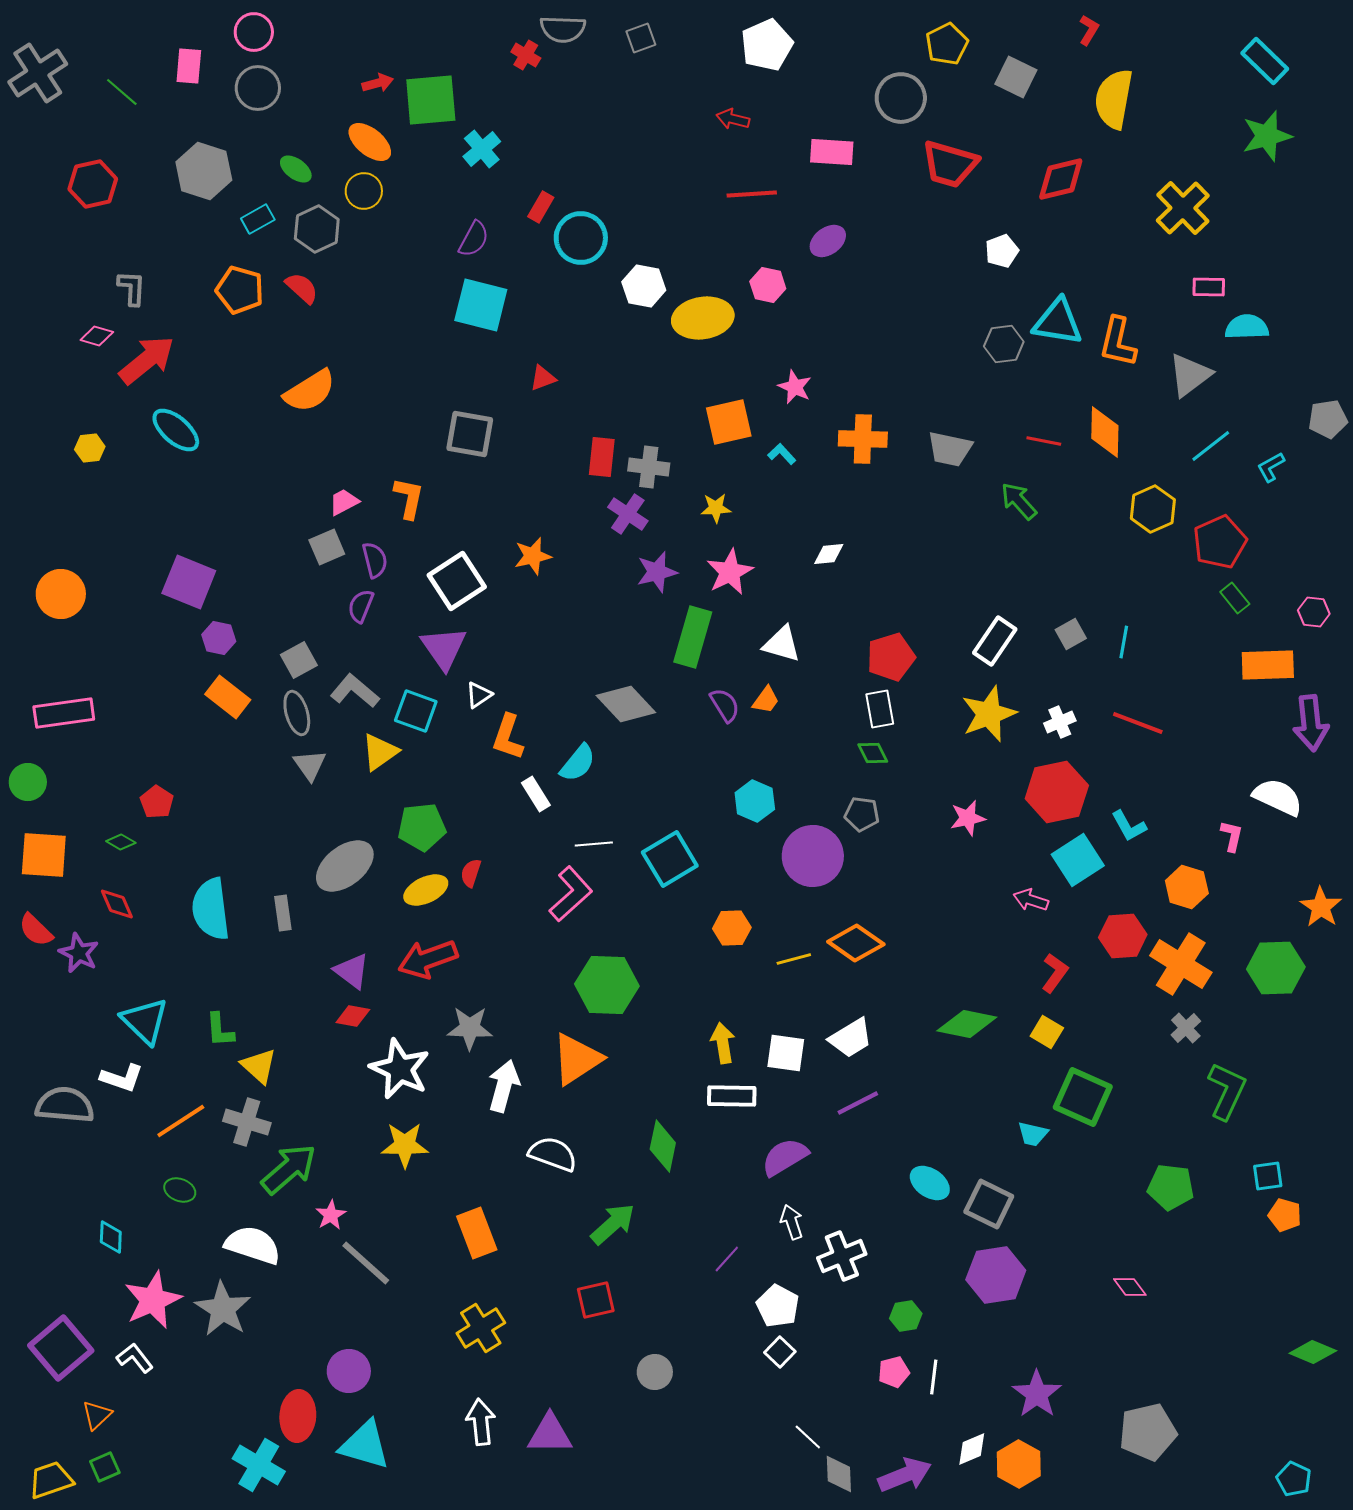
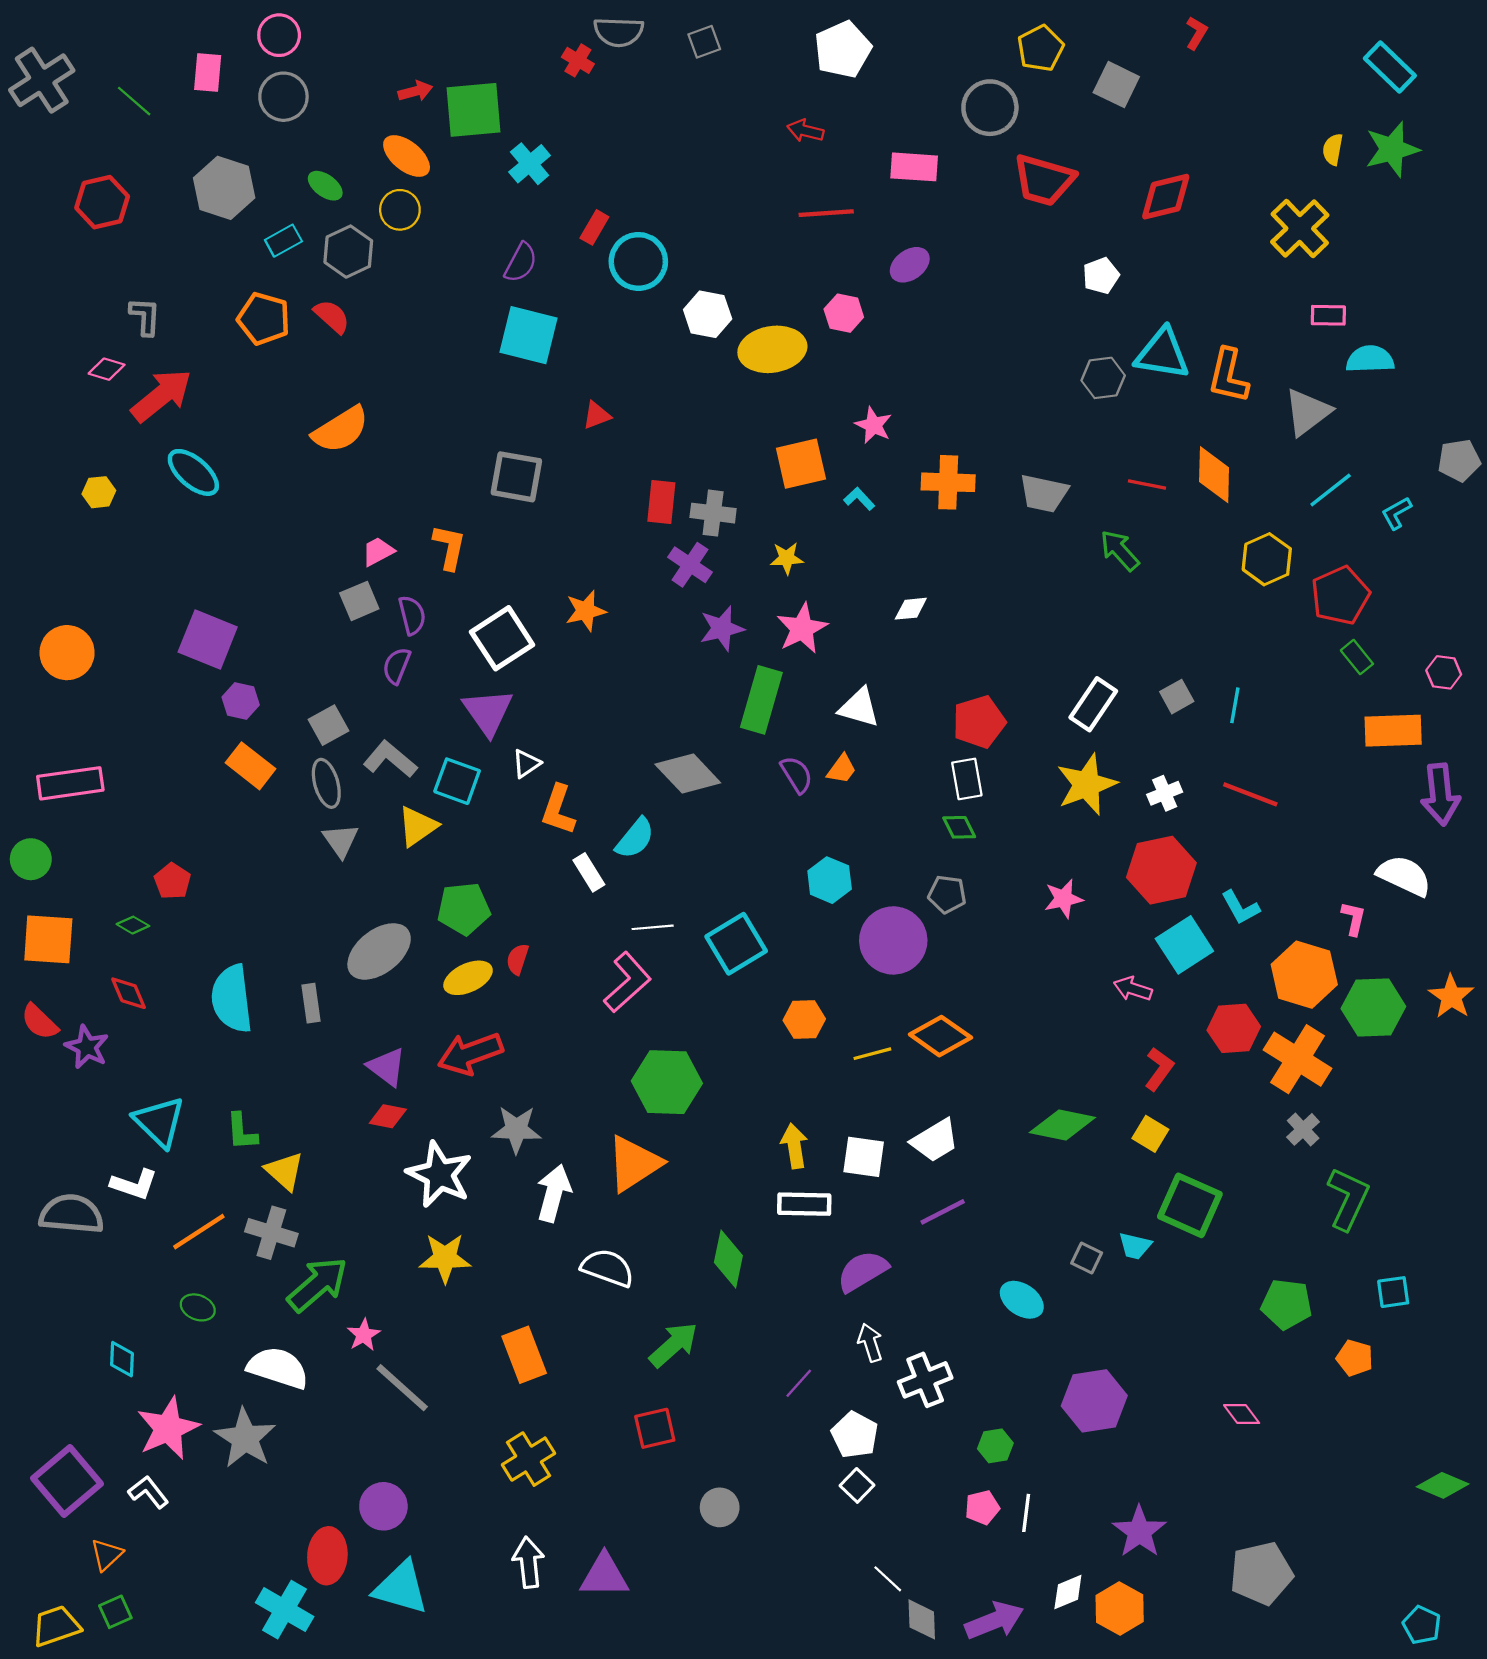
yellow semicircle: (1114, 99) -> (1333, 149), moved, size x0.5
orange hexagon: (1187, 887) -> (1304, 975), size x1.4
green hexagon: (1276, 968) -> (1373, 1007), moved
gray square: (989, 1204) -> (1087, 1258), moved, size x0.6
orange pentagon: (1285, 1215) -> (1355, 1358), moved

